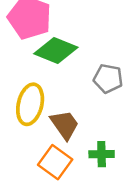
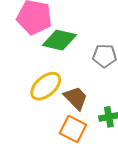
yellow ellipse: (30, 104) -> (46, 86), turned 44

